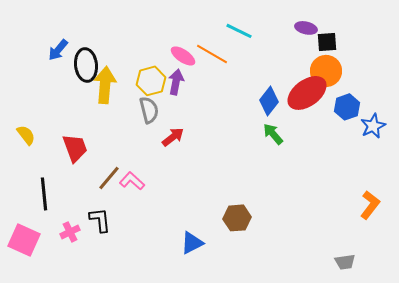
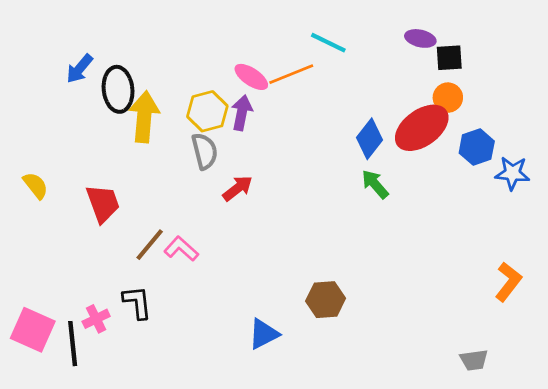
orange line: (212, 54) -> (291, 74), turned -52
orange circle: (326, 71) -> (448, 98), size x0.7
blue star: (373, 126) -> (512, 173), turned 30
black line: (44, 194) -> (73, 344), moved

